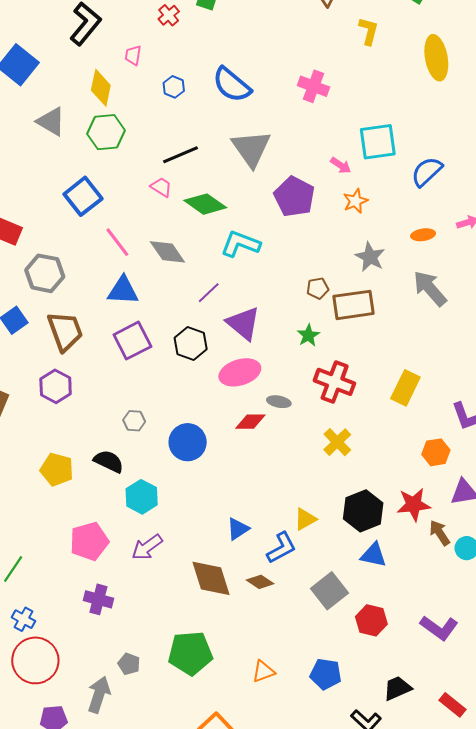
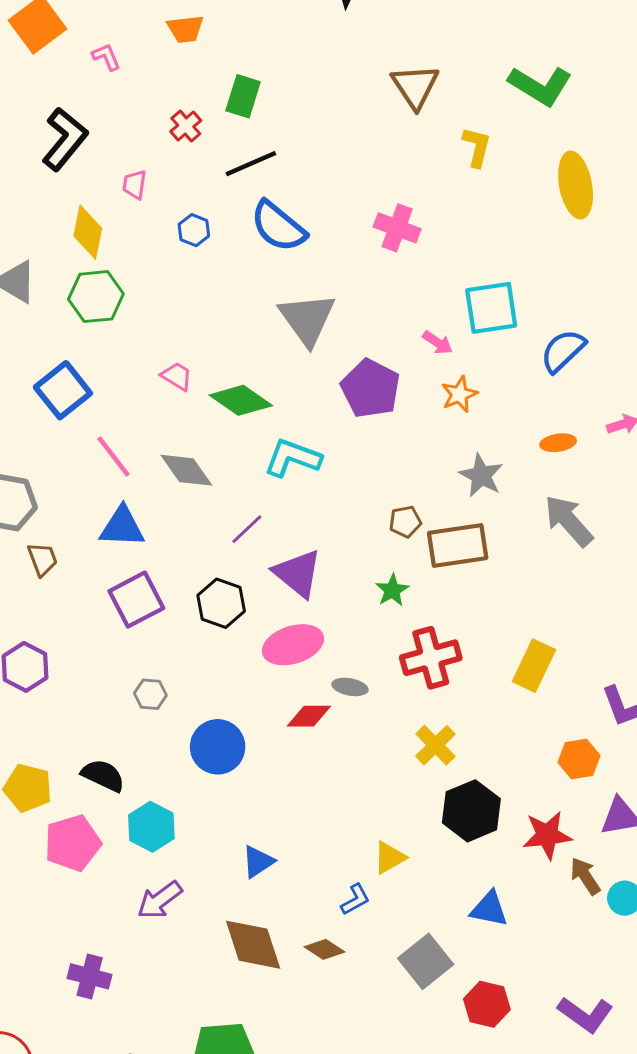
black line: (180, 155) -> (251, 164), moved
brown trapezoid: (65, 331) -> (42, 559), moved, size x0.6
red cross: (335, 382) -> (431, 658), turned -36
gray hexagon: (134, 421) -> (150, 694), moved
black hexagon: (363, 511) -> (471, 811), moved
blue triangle: (238, 529) -> (258, 862), moved
pink pentagon: (89, 541) -> (73, 843), moved
blue L-shape: (282, 548) -> (355, 900), size x0.7

